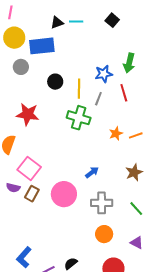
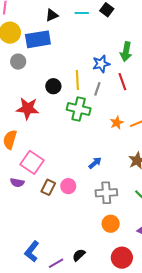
cyan line: (76, 21) -> (82, 13), moved
black circle: (55, 82) -> (53, 86), moved
brown rectangle: (32, 194) -> (48, 187), moved
pink circle: (64, 194) -> (68, 186), size x0.6

